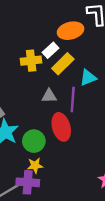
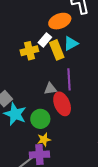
yellow rectangle: (63, 64) -> (57, 50), turned -60
cyan triangle: (88, 78) -> (71, 43), moved
gray triangle: (49, 96) -> (50, 89), moved

